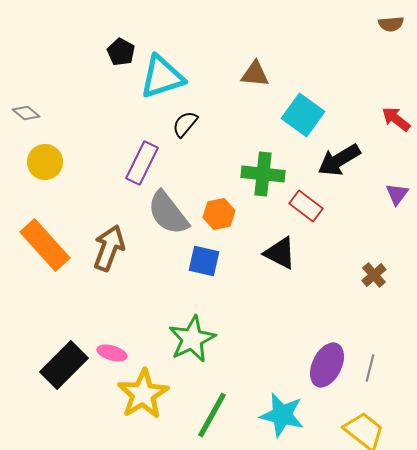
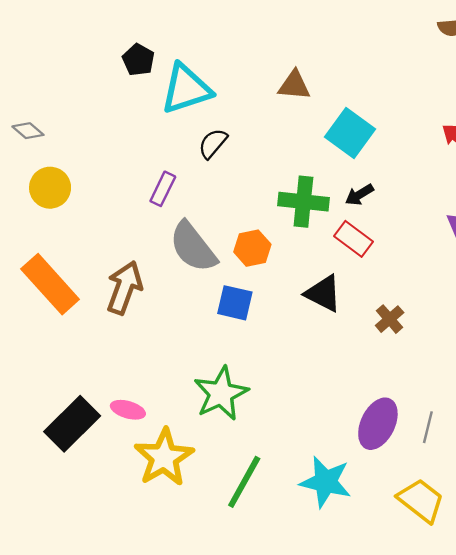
black arrow: (339, 160) -> (359, 195), moved, size x0.6
purple rectangle: (142, 163) -> (163, 189), size x0.7
brown cross: (374, 275) -> (390, 319), moved

